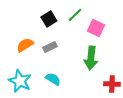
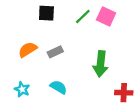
black square: (49, 19) -> (46, 13), moved, turned 35
pink square: (96, 28) -> (106, 16), moved
cyan star: (20, 81) -> (22, 89), size x0.6

